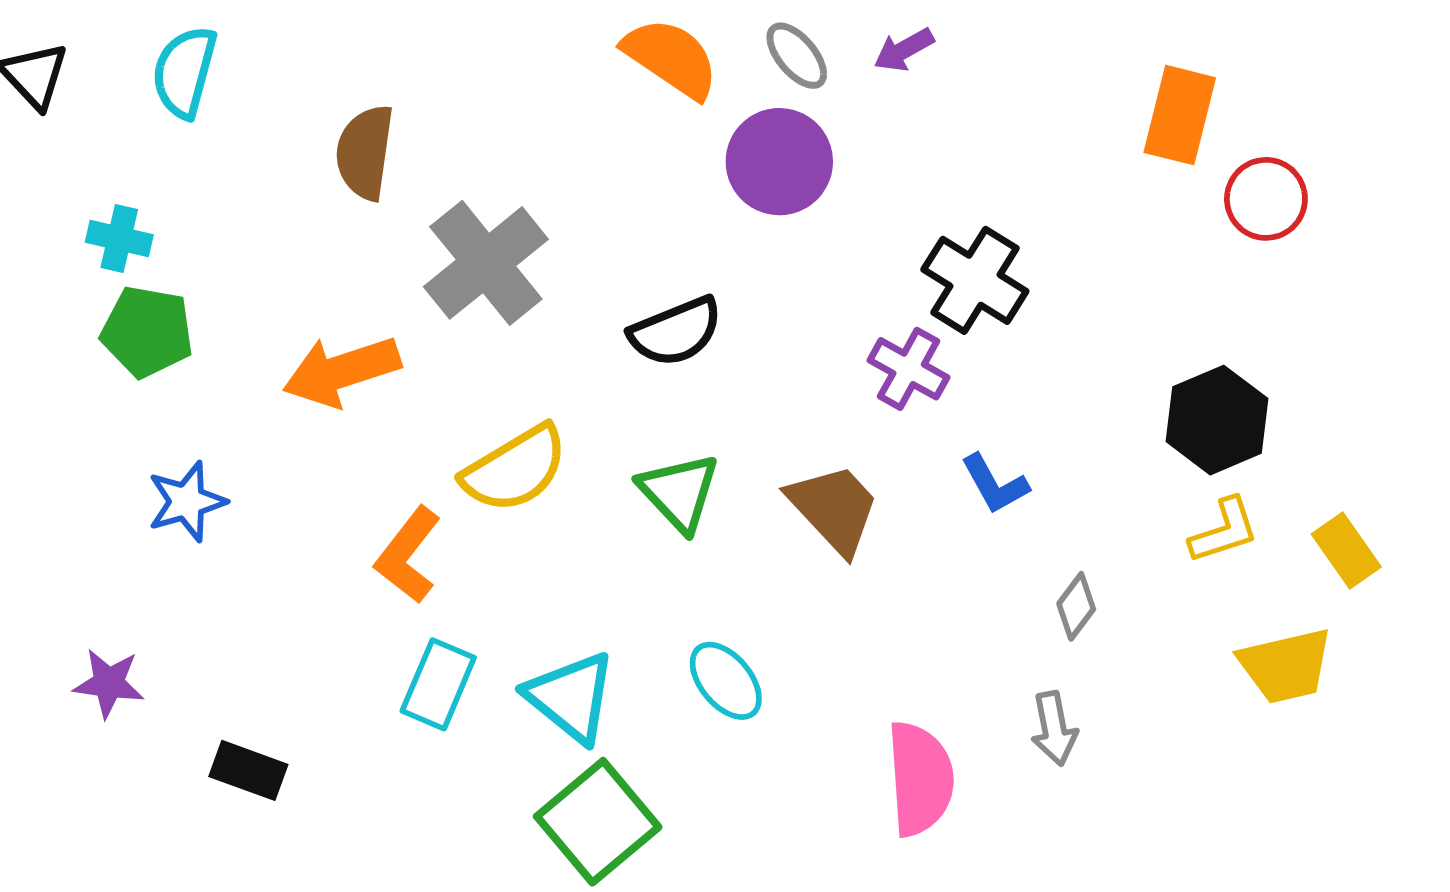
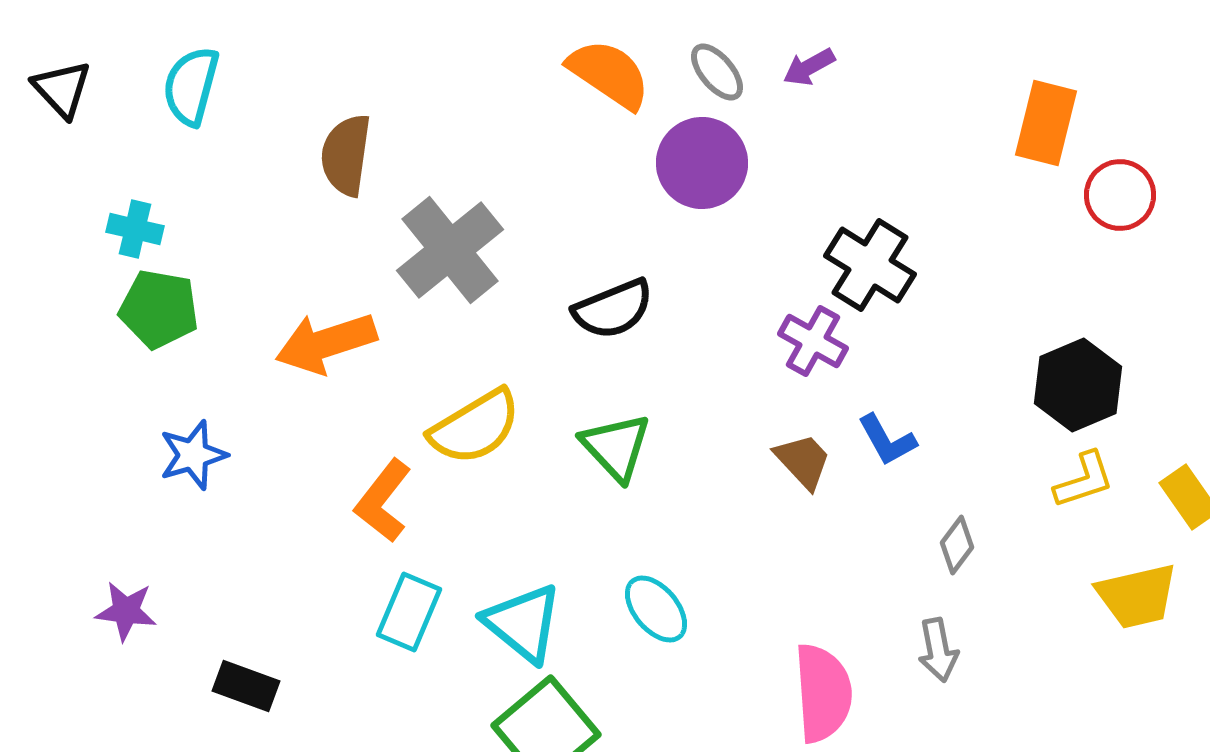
brown trapezoid: (834, 509) -> (803, 461), moved, size x0.7

